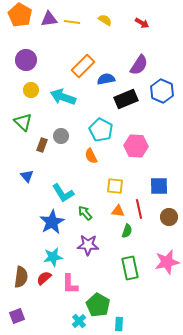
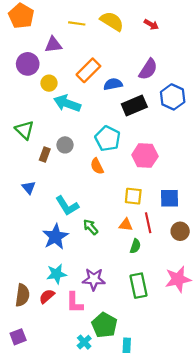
purple triangle: (49, 19) -> (53, 45), moved
yellow semicircle: (105, 20) -> (112, 21), size x1.6
yellow circle: (31, 90) -> (49, 83), moved
yellow square: (115, 186) -> (133, 196), moved
purple star: (88, 245) -> (94, 279), moved

